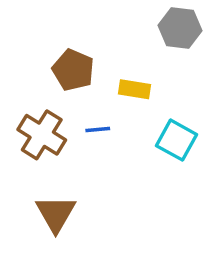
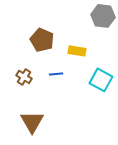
brown cross: (42, 135) -> (24, 77), size x0.6

